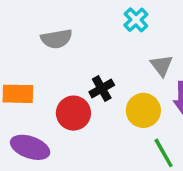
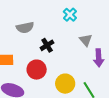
black cross: (102, 89) -> (47, 45), moved
yellow circle: (143, 110) -> (65, 84), moved

